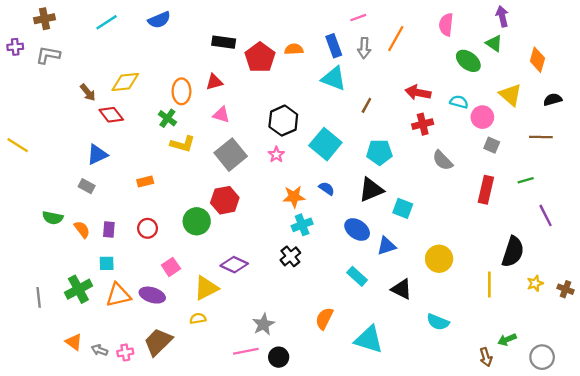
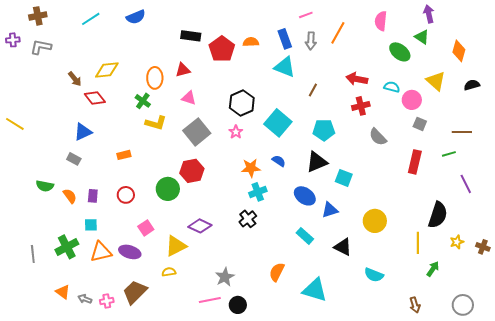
brown line: (541, 137) -> (462, 132), moved
green arrow: (507, 340) -> (433, 269), moved, turned 147

